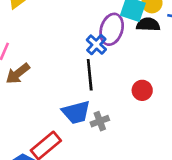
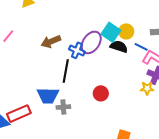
blue cross: (96, 45) -> (77, 50), turned -35
brown arrow: (18, 74) -> (51, 41), moved

